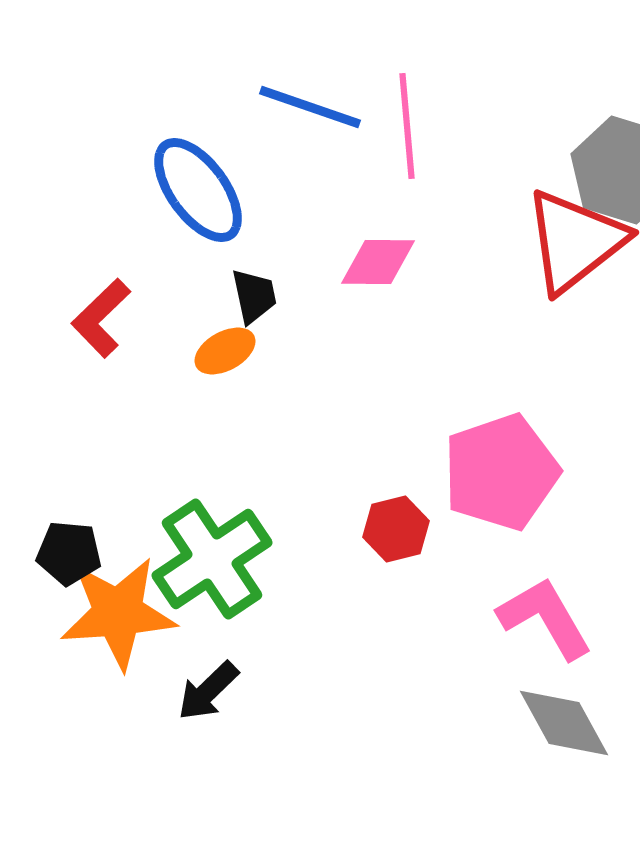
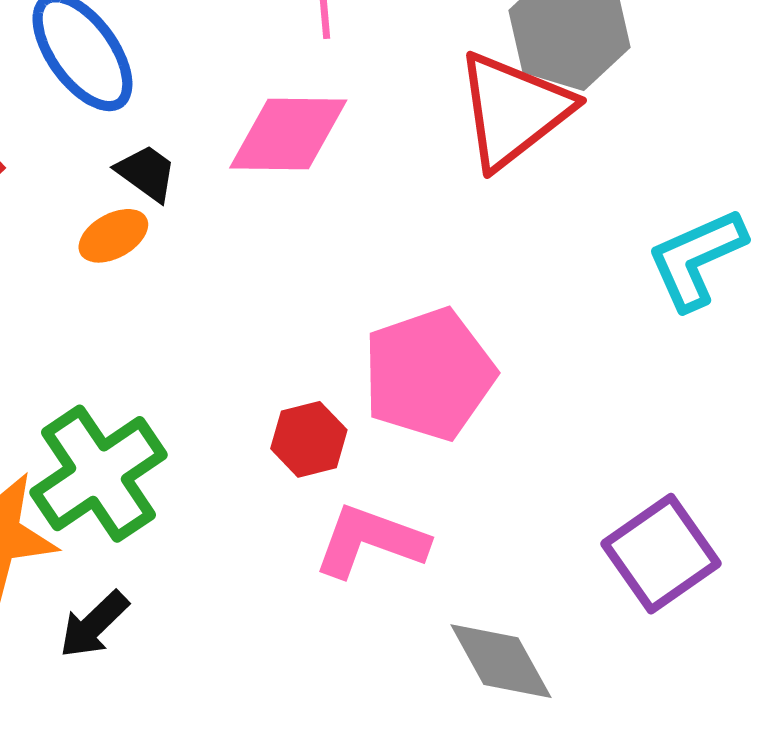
pink diamond: (378, 262) -> (288, 134), size x1.4
black trapezoid: (254, 296) -> (146, 173), turned -42
pink L-shape: (545, 618) -> (371, 541), moved, turned -40

